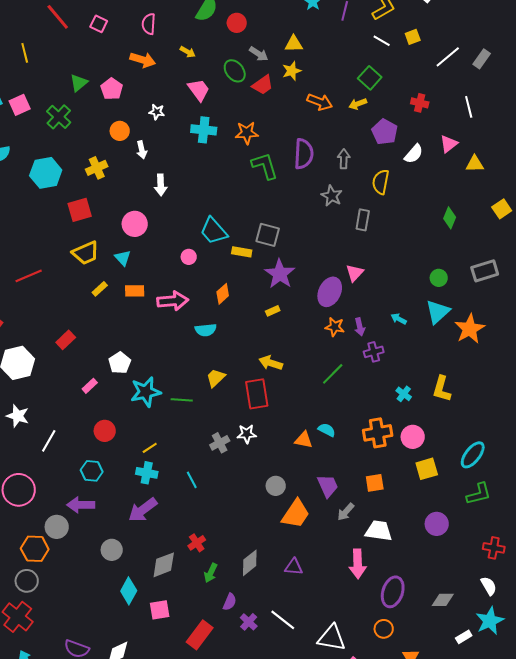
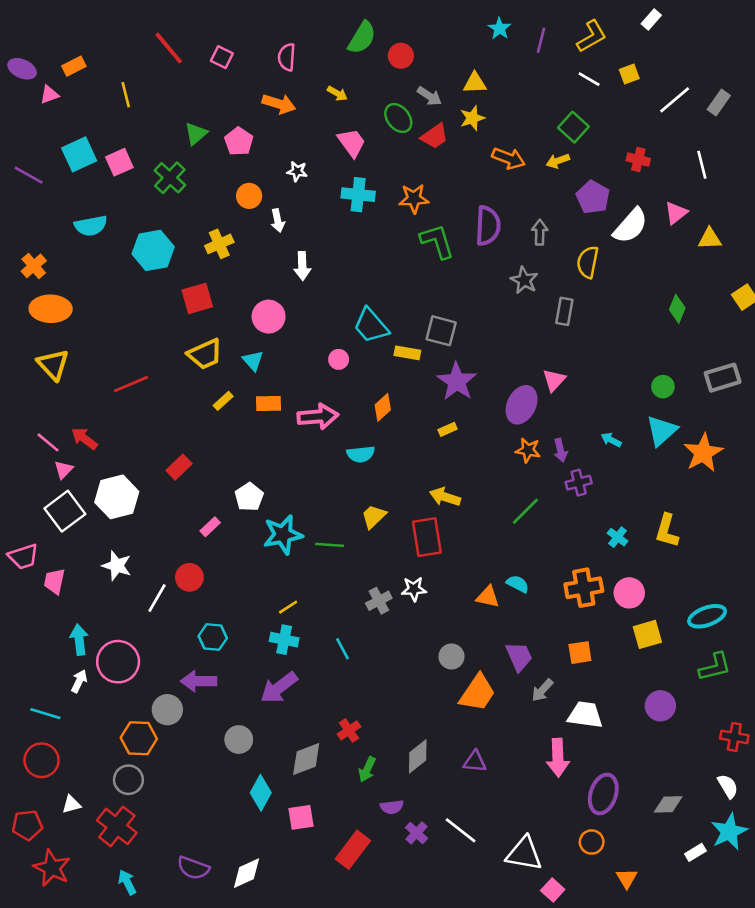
white semicircle: (414, 154) -> (631, 226), size x1.4
red circle: (105, 431) -> (189, 577), moved
cyan ellipse: (473, 455) -> (707, 616), turned 32
purple semicircle: (230, 602) -> (392, 807), turned 60

